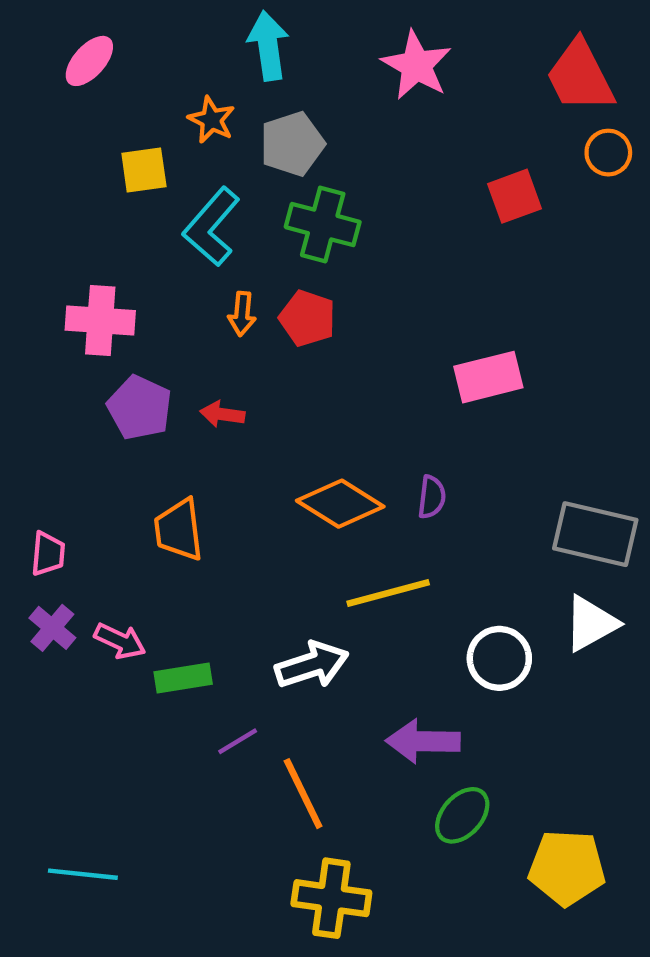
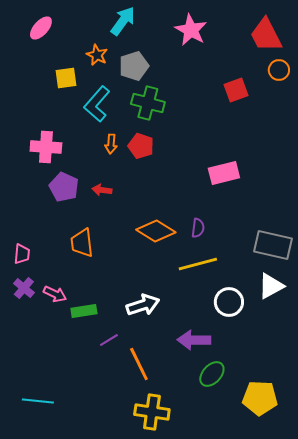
cyan arrow: (268, 46) -> (123, 21), turned 44
yellow line: (388, 593) -> (198, 264), moved

